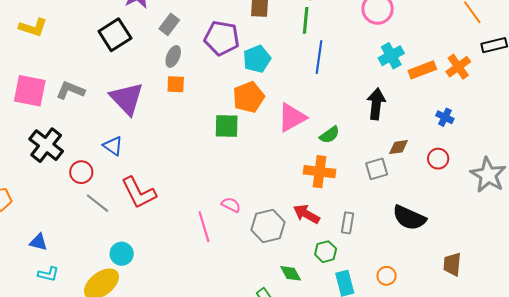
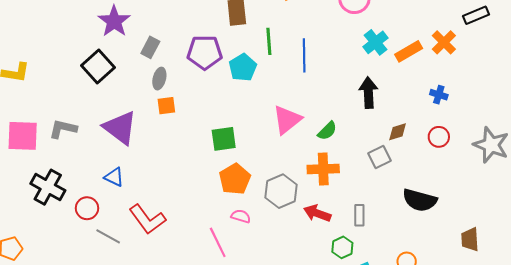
green line: (306, 20) -> (269, 41), moved
orange pentagon: (249, 97) -> (235, 179), moved
gray hexagon: (268, 226) -> (281, 191), moved

